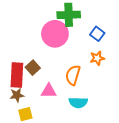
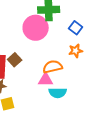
orange semicircle: (73, 75) -> (53, 67), turned 60
pink triangle: (49, 91) -> (46, 80), moved

